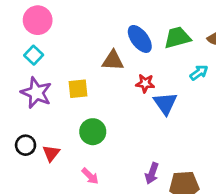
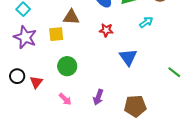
brown triangle: (113, 60) -> (71, 17), moved
blue triangle: (165, 103) -> (128, 57), moved
purple arrow: (152, 173) -> (98, 97), moved

